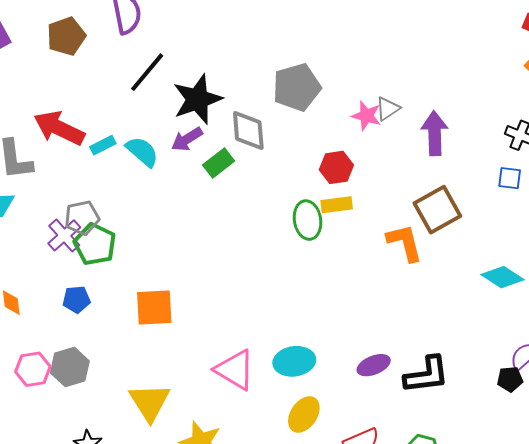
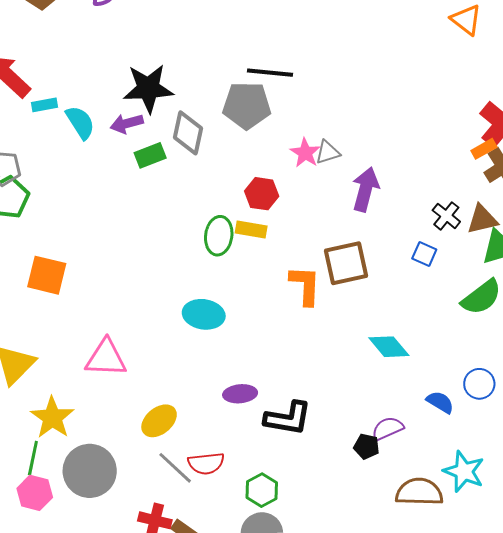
black line: (147, 72) -> (270, 73), moved, turned 39
cyan ellipse: (294, 361) -> (204, 314), moved
pink triangle: (235, 370) -> (106, 358), turned -45

